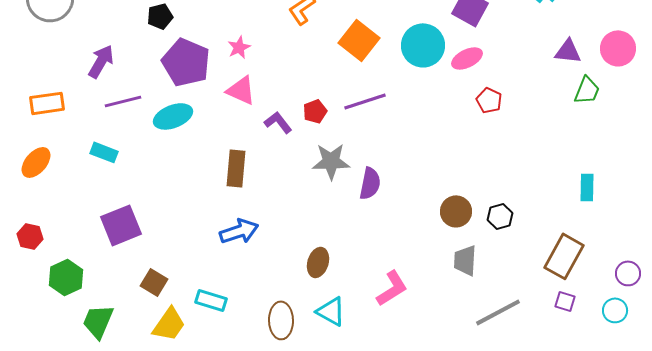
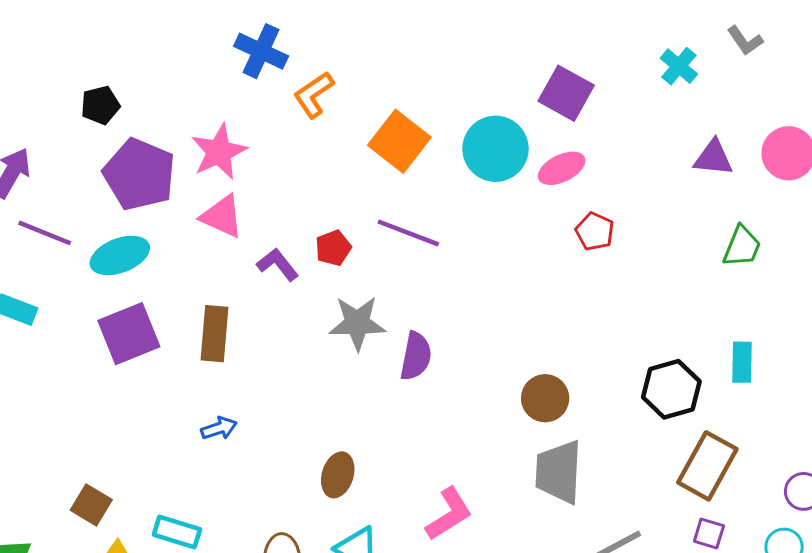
pink star: (239, 47) -> (219, 152), size x1.6
green trapezoid: (587, 90) -> (742, 246), moved
purple line: (123, 101) -> (45, 233), turned 36
purple line: (365, 101) -> (408, 233), turned 39
black hexagon: (500, 216) -> (671, 389), moved, size x1.5
purple square: (121, 225) -> (129, 334), moved
blue arrow: (239, 231) -> (219, 428), size x0.6
gray trapezoid: (465, 260) -> (559, 472), size x1.4

